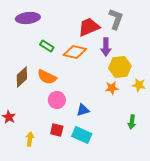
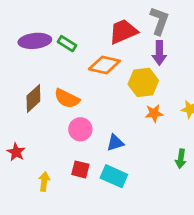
purple ellipse: (28, 18) -> (35, 41), moved
green rectangle: (47, 46) -> (67, 44), moved
purple arrow: (106, 47) -> (159, 53), moved
yellow hexagon: (120, 67) -> (143, 82), moved

